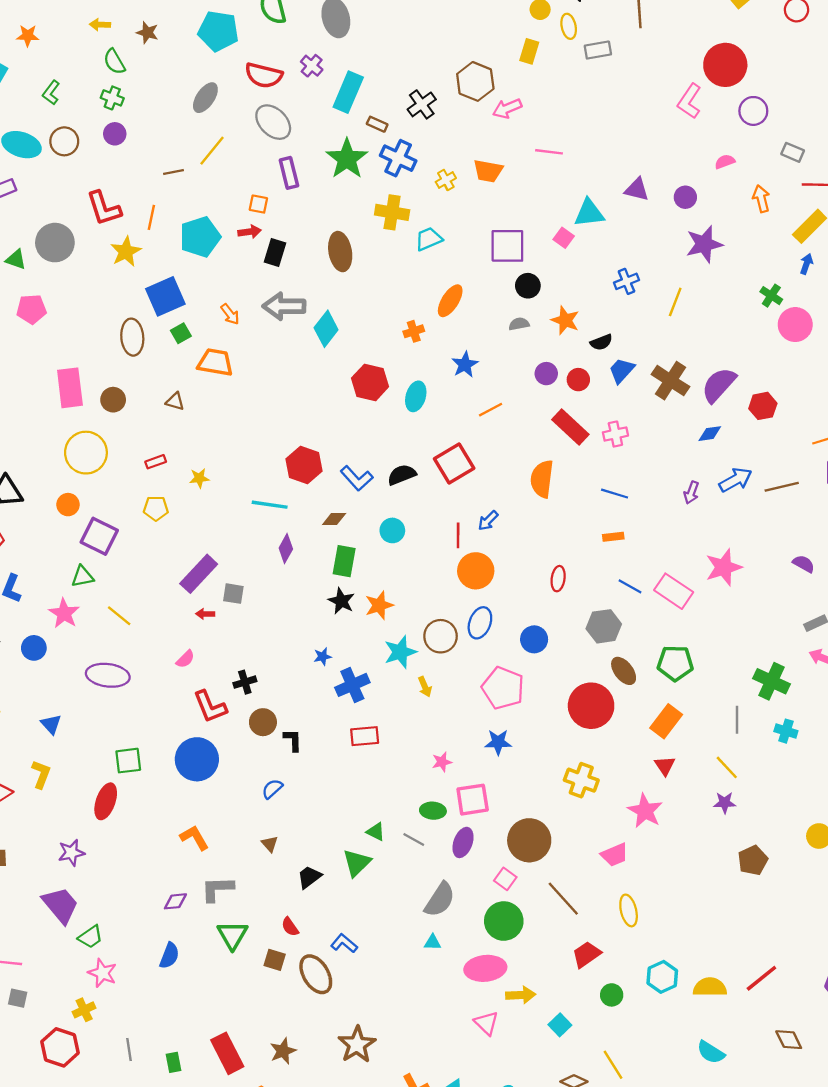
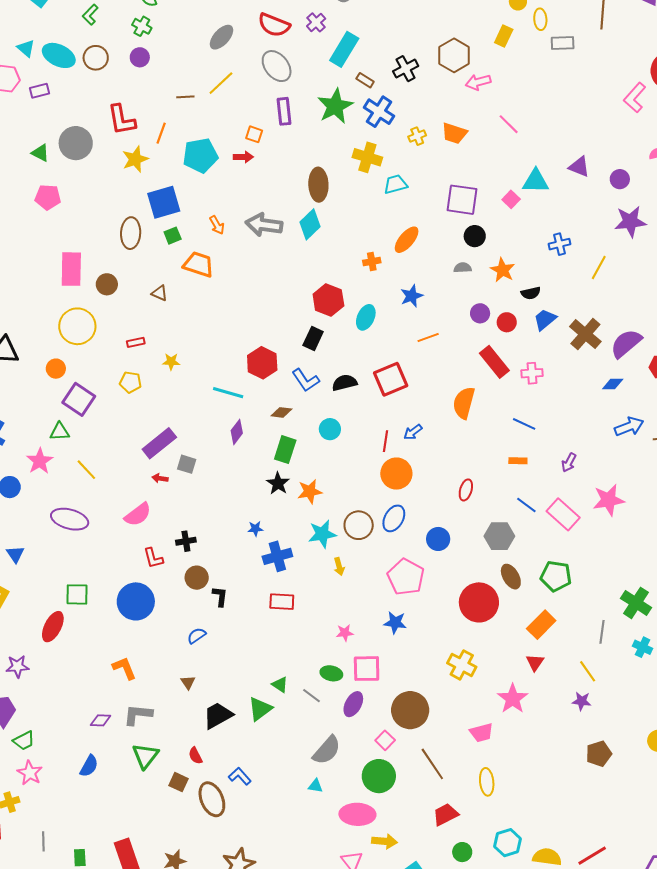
pink line: (549, 152) -> (509, 124), turned 30
black rectangle: (275, 252) -> (313, 339), moved
cyan diamond: (326, 329) -> (310, 224), moved
purple arrow: (691, 493) -> (569, 463), moved
pink semicircle: (185, 659) -> (138, 515), size x1.6
red L-shape: (210, 707) -> (153, 558), size x0.7
black trapezoid: (309, 877) -> (218, 715), size x1.4

